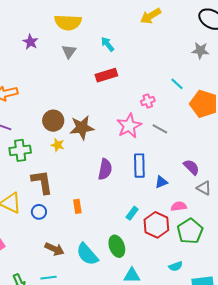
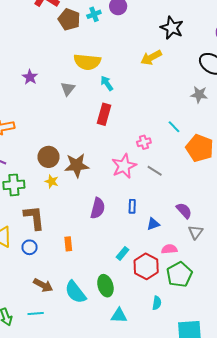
yellow semicircle: (68, 22) -> (87, 62), moved
red rectangle: (106, 75) -> (104, 114), turned -60
blue rectangle: (139, 166) -> (132, 206), size x0.6
gray triangle: (204, 188) -> (196, 232), turned 35
cyan semicircle: (176, 266) -> (157, 303), moved, turned -64

